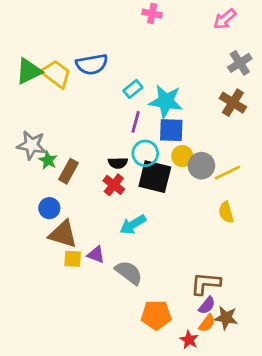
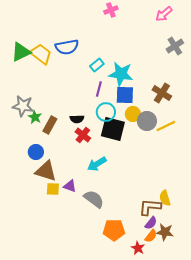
pink cross: (152, 14) -> (111, 10), turned -32
brown cross: (233, 103) -> (162, 93), moved
black semicircle: (118, 163) -> (77, 119), moved
yellow semicircle: (226, 212) -> (165, 198), moved

